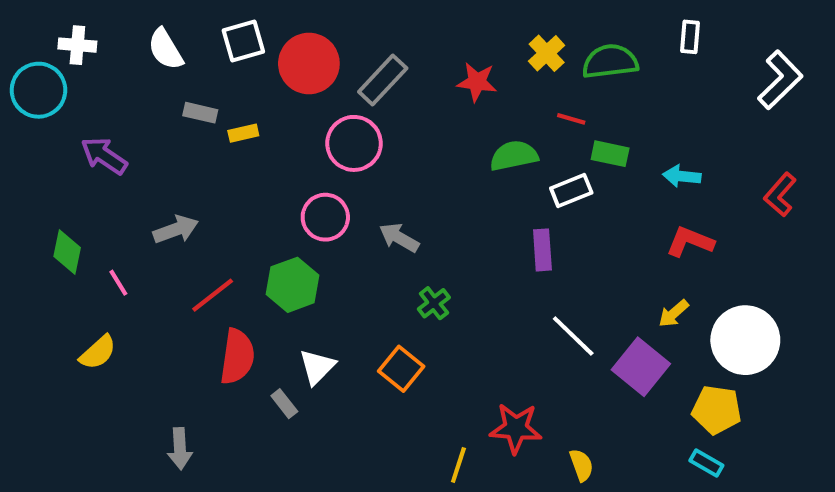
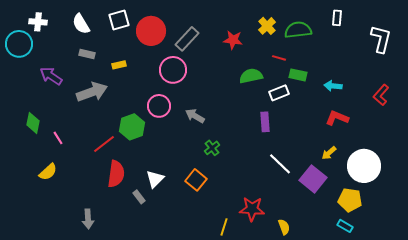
white L-shape: (780, 80) -> (381, 39), turned -32
gray rectangle: (200, 113) -> (87, 54), moved
gray arrow: (176, 229) -> (92, 92), moved, size x1.4
green hexagon: (293, 285) -> (132, 127), moved

